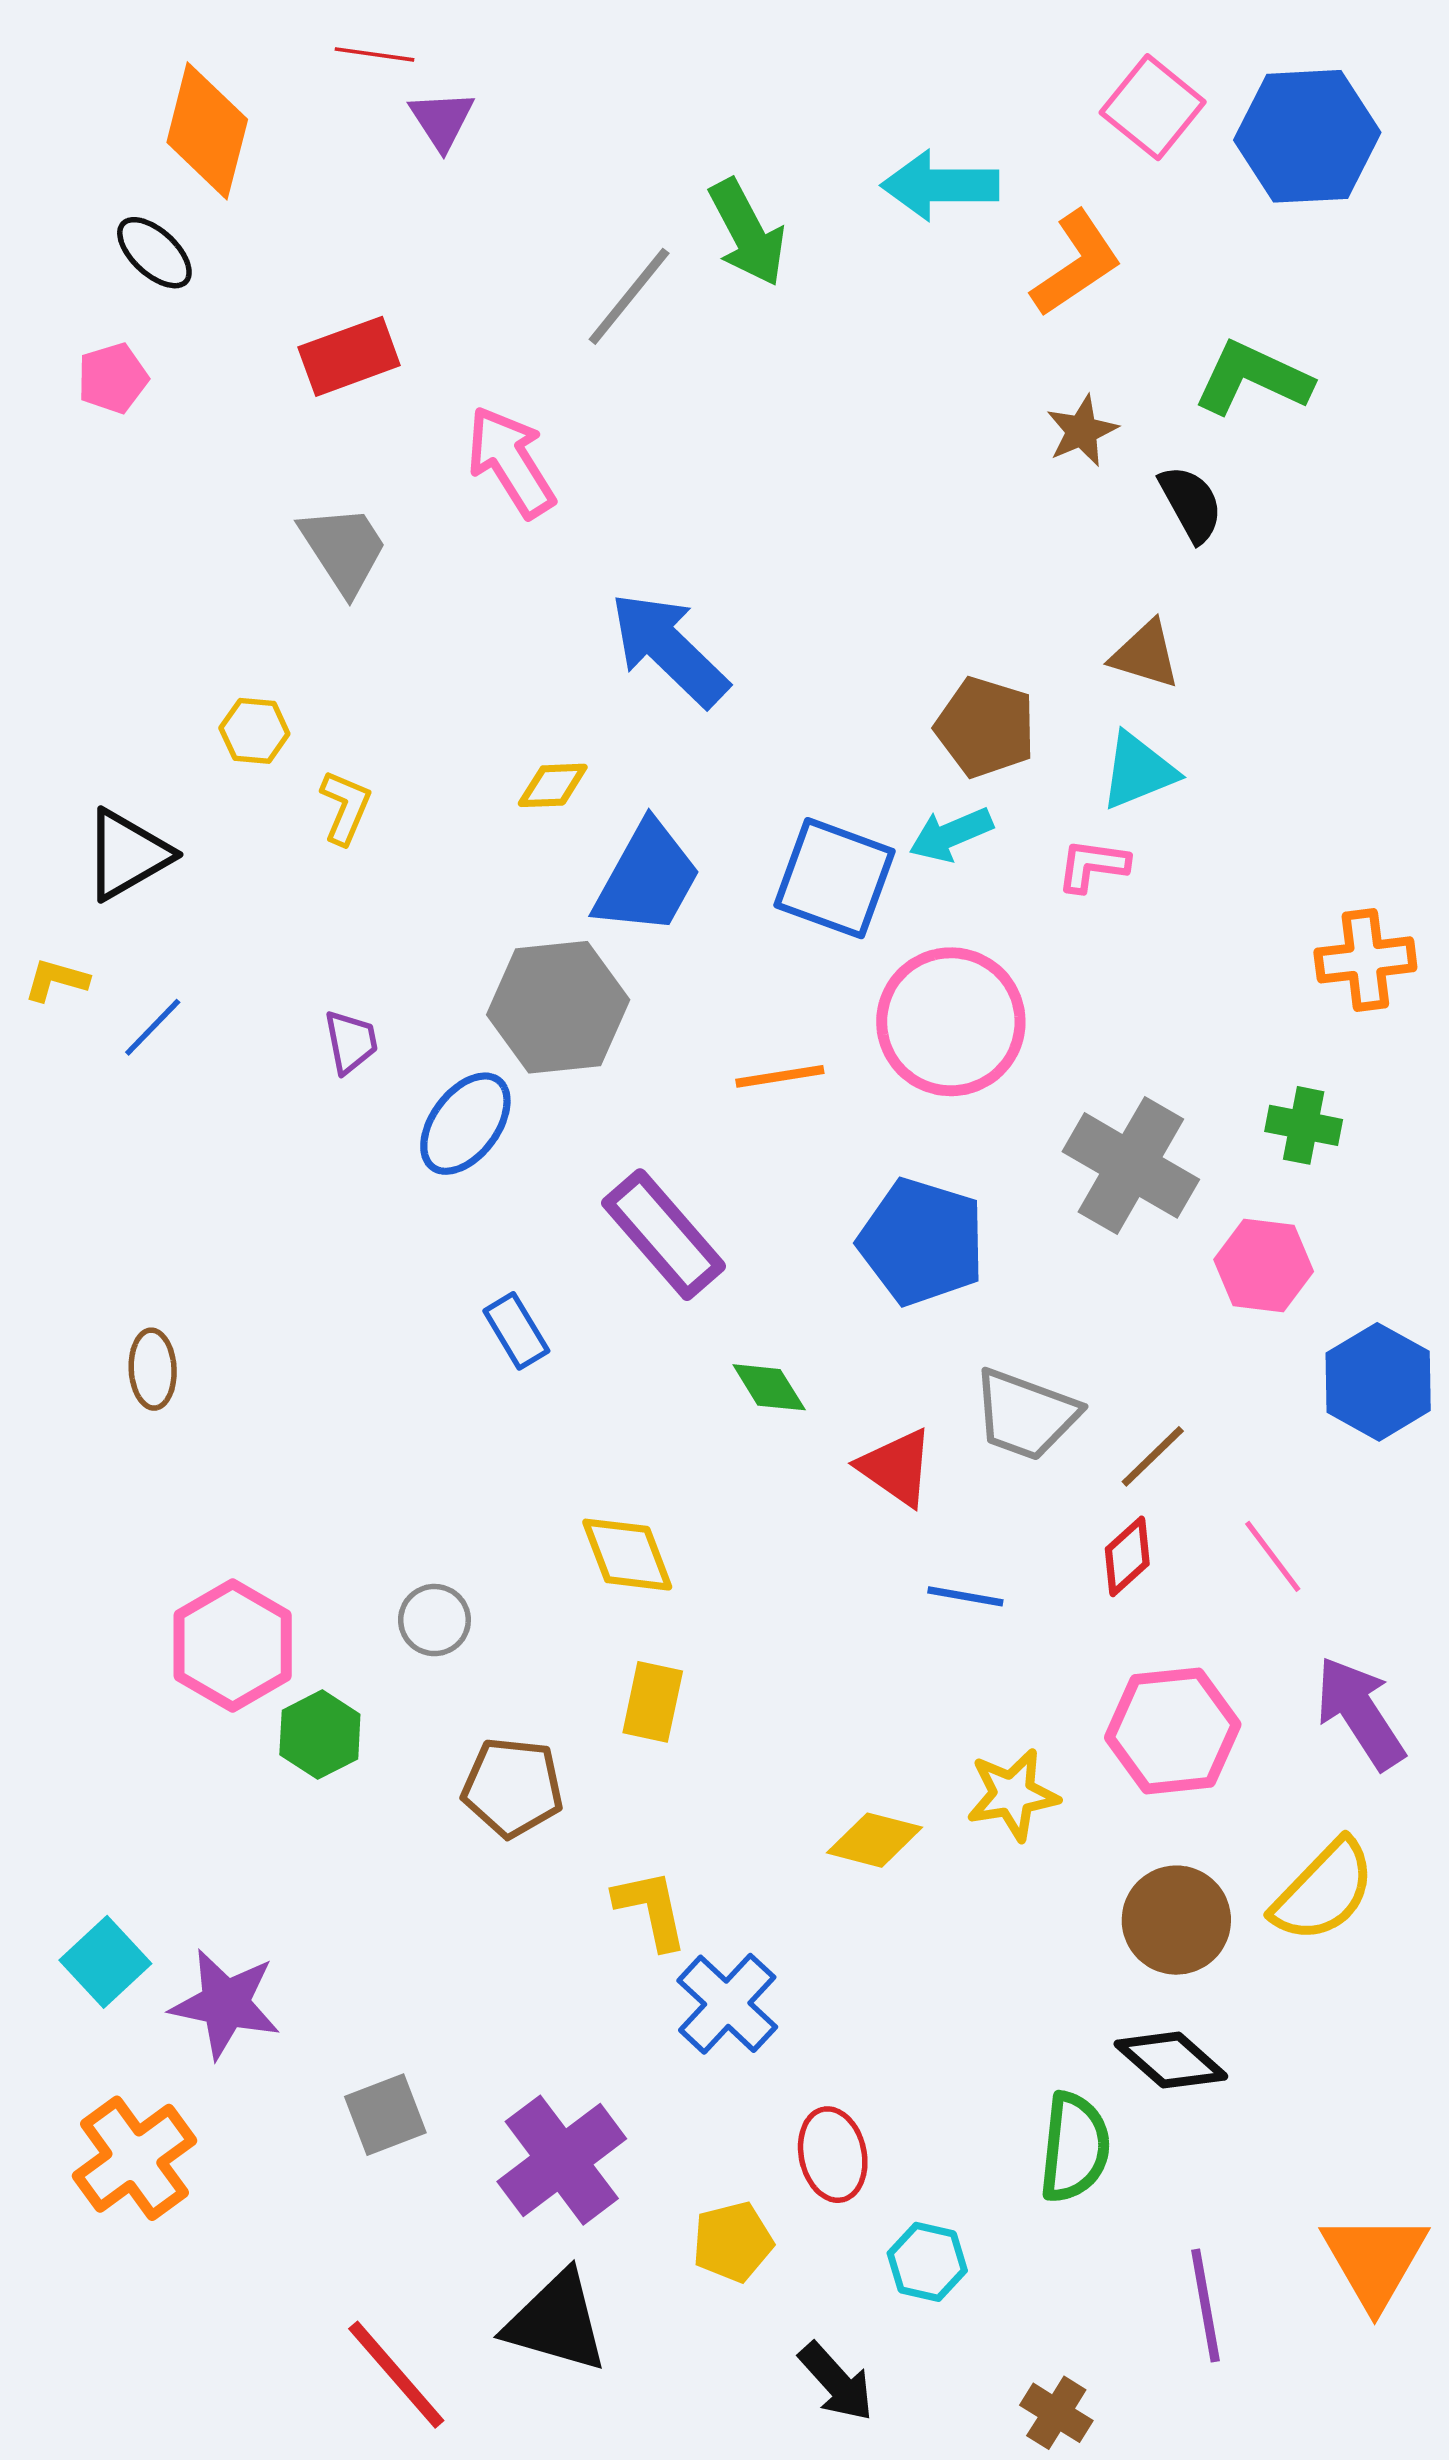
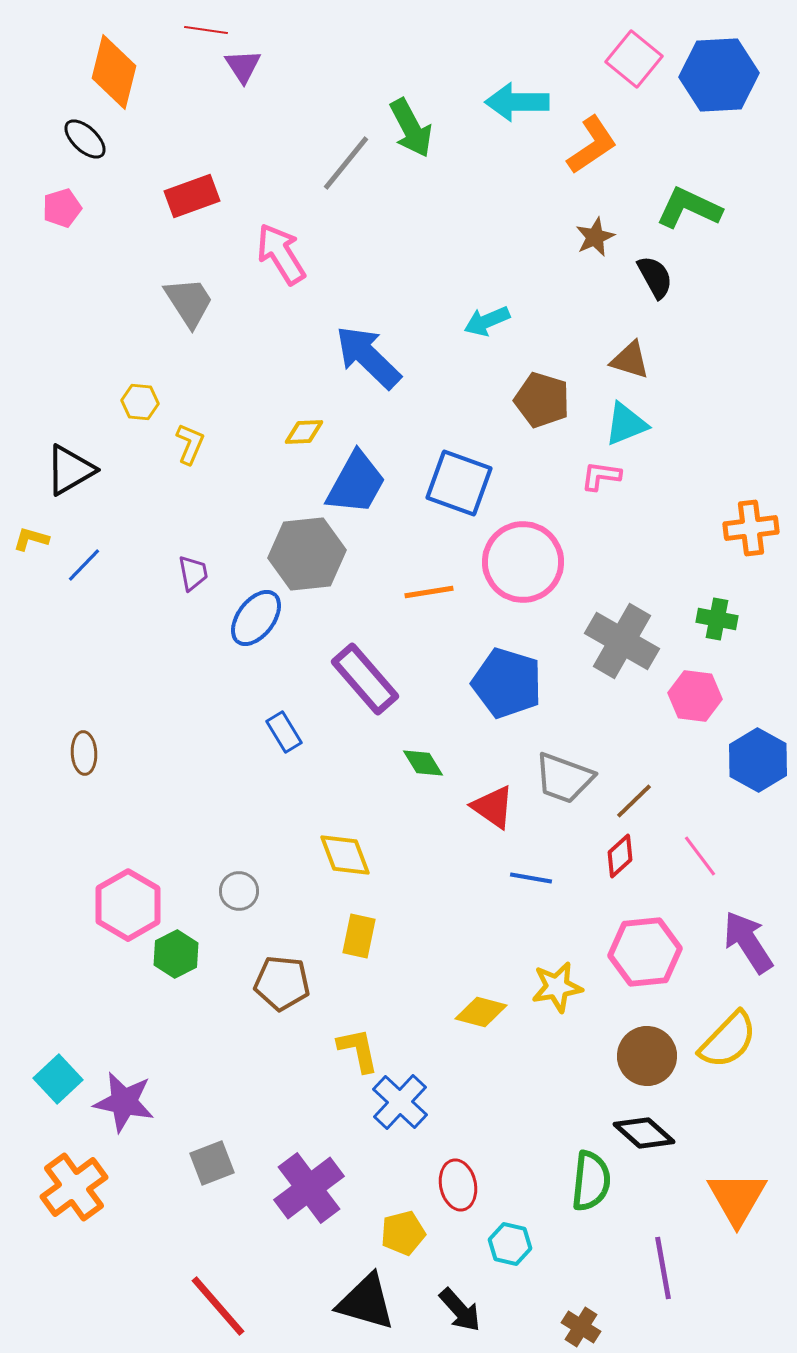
cyan arrow: (951, 835) -> (487, 321), moved
orange triangle: (1375, 2260) -> (737, 1198), moved
black triangle: (556, 2322) -> (366, 1302), moved

